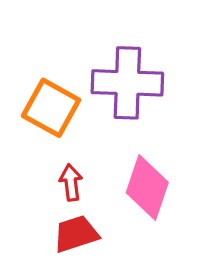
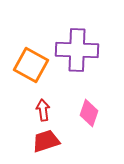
pink diamond: (147, 187) -> (89, 113), size x0.7

